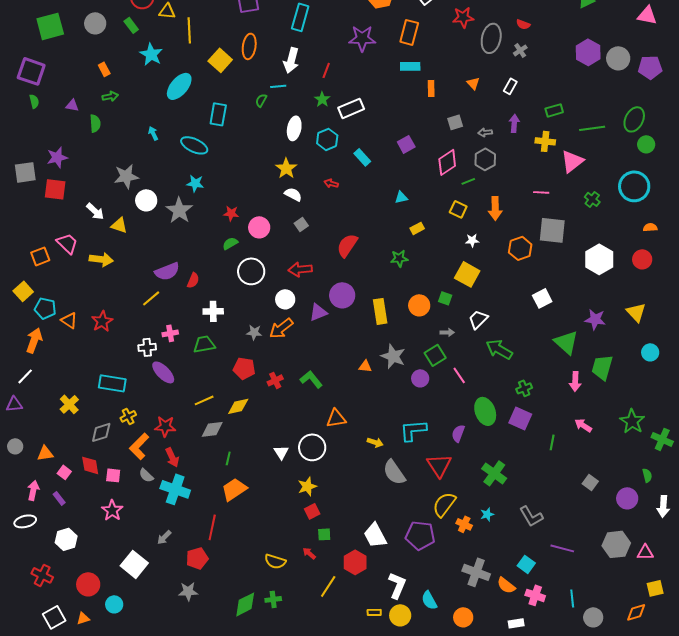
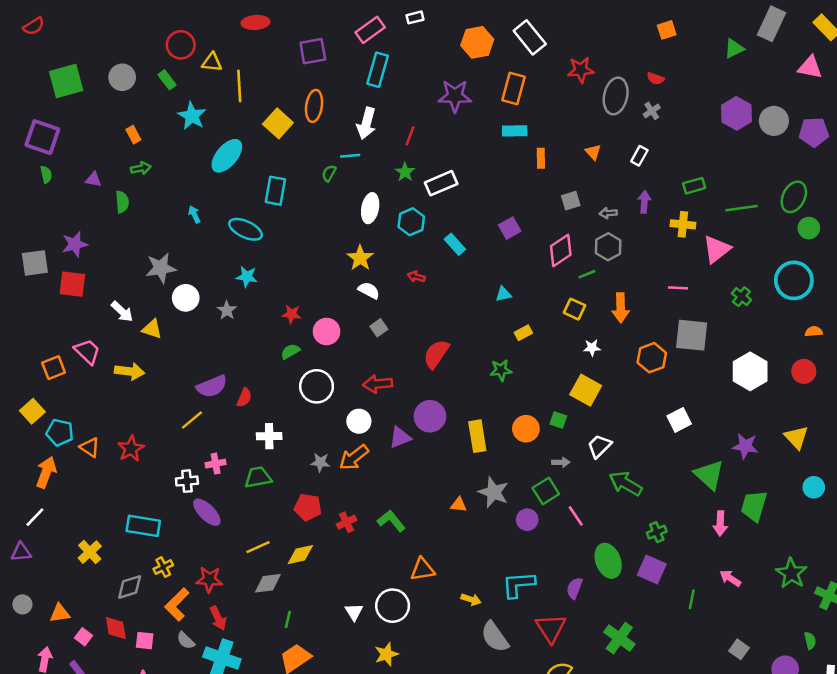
gray star: (179, 210) -> (227, 310), size x0.6

